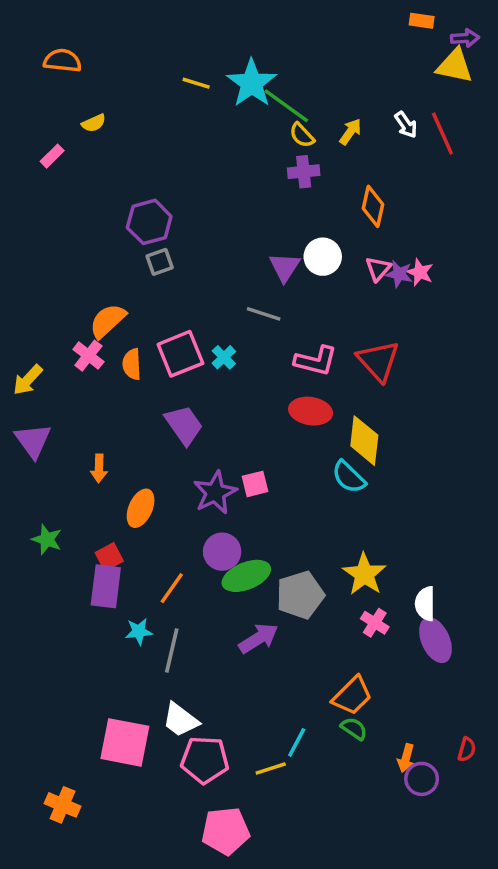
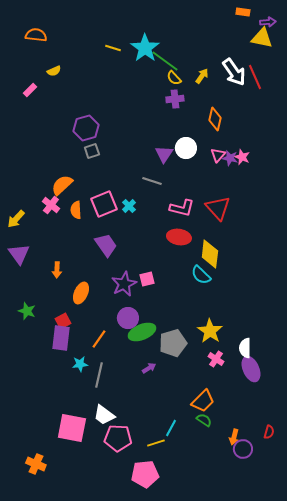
white arrow: (406, 125) -> (234, 72), size x1.8
purple arrow: (259, 638) -> (149, 368), size x0.6
pink pentagon: (226, 831) -> (145, 474), moved

